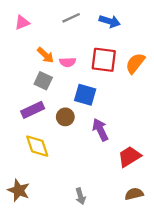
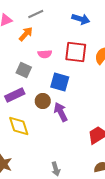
gray line: (71, 18) -> (36, 14), moved
orange arrow: (45, 55) -> (26, 34), moved, turned -91
purple arrow: (100, 130) -> (61, 112), moved

